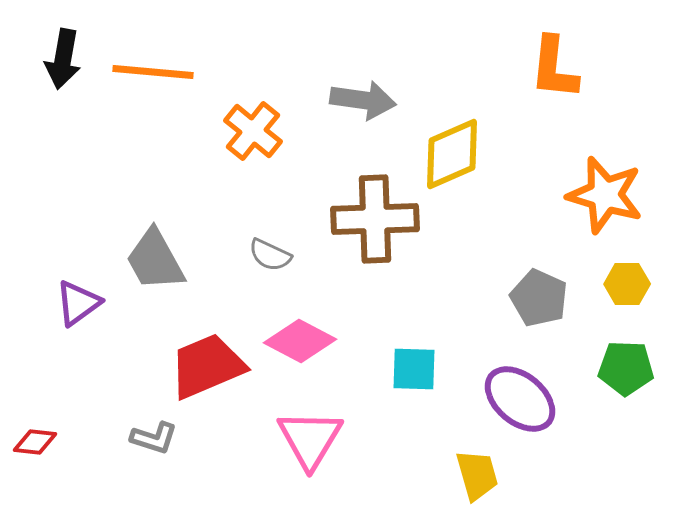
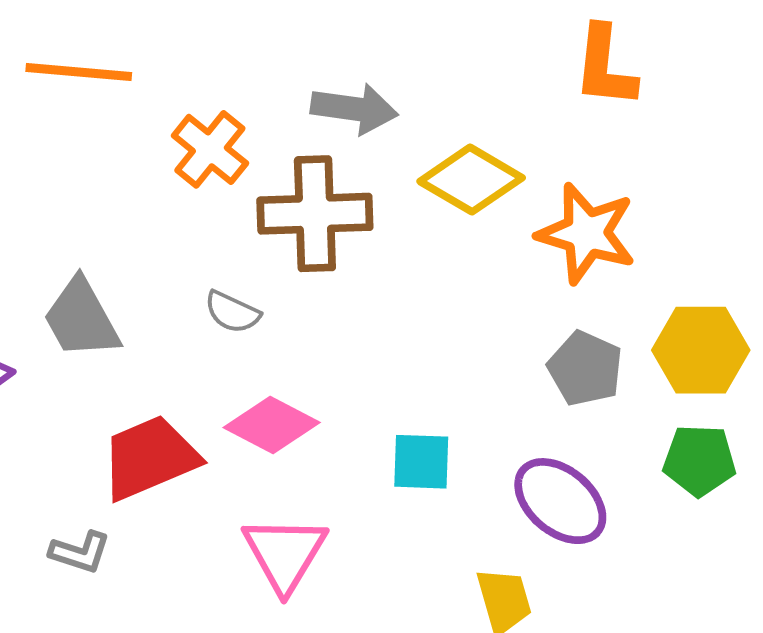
yellow diamond: (452, 154) -> (471, 180), turned 54
orange star: (605, 195) -> (587, 233), moved
brown cross: (375, 219) -> (315, 214), moved
yellow hexagon: (627, 284) -> (701, 350), size x1.6

